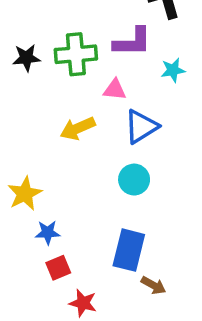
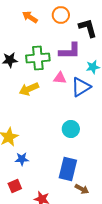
blue triangle: (141, 127) -> (81, 87), moved
yellow arrow: (78, 128) -> (29, 89), moved
red square: (58, 268) -> (15, 186), moved

